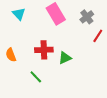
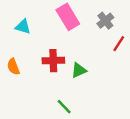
cyan triangle: (19, 14) -> (23, 27), moved, turned -32
green line: (36, 77) -> (64, 107), moved

